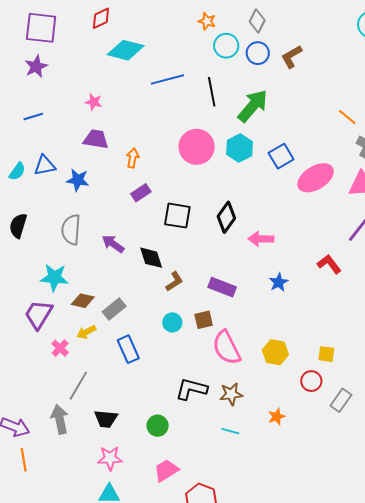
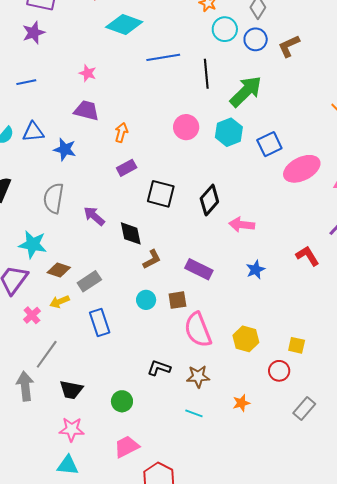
pink circle: (197, 147) -> (186, 127), size x0.7
black L-shape: (191, 389) -> (159, 368), size x0.7
gray rectangle: (341, 400) -> (304, 408), moved

